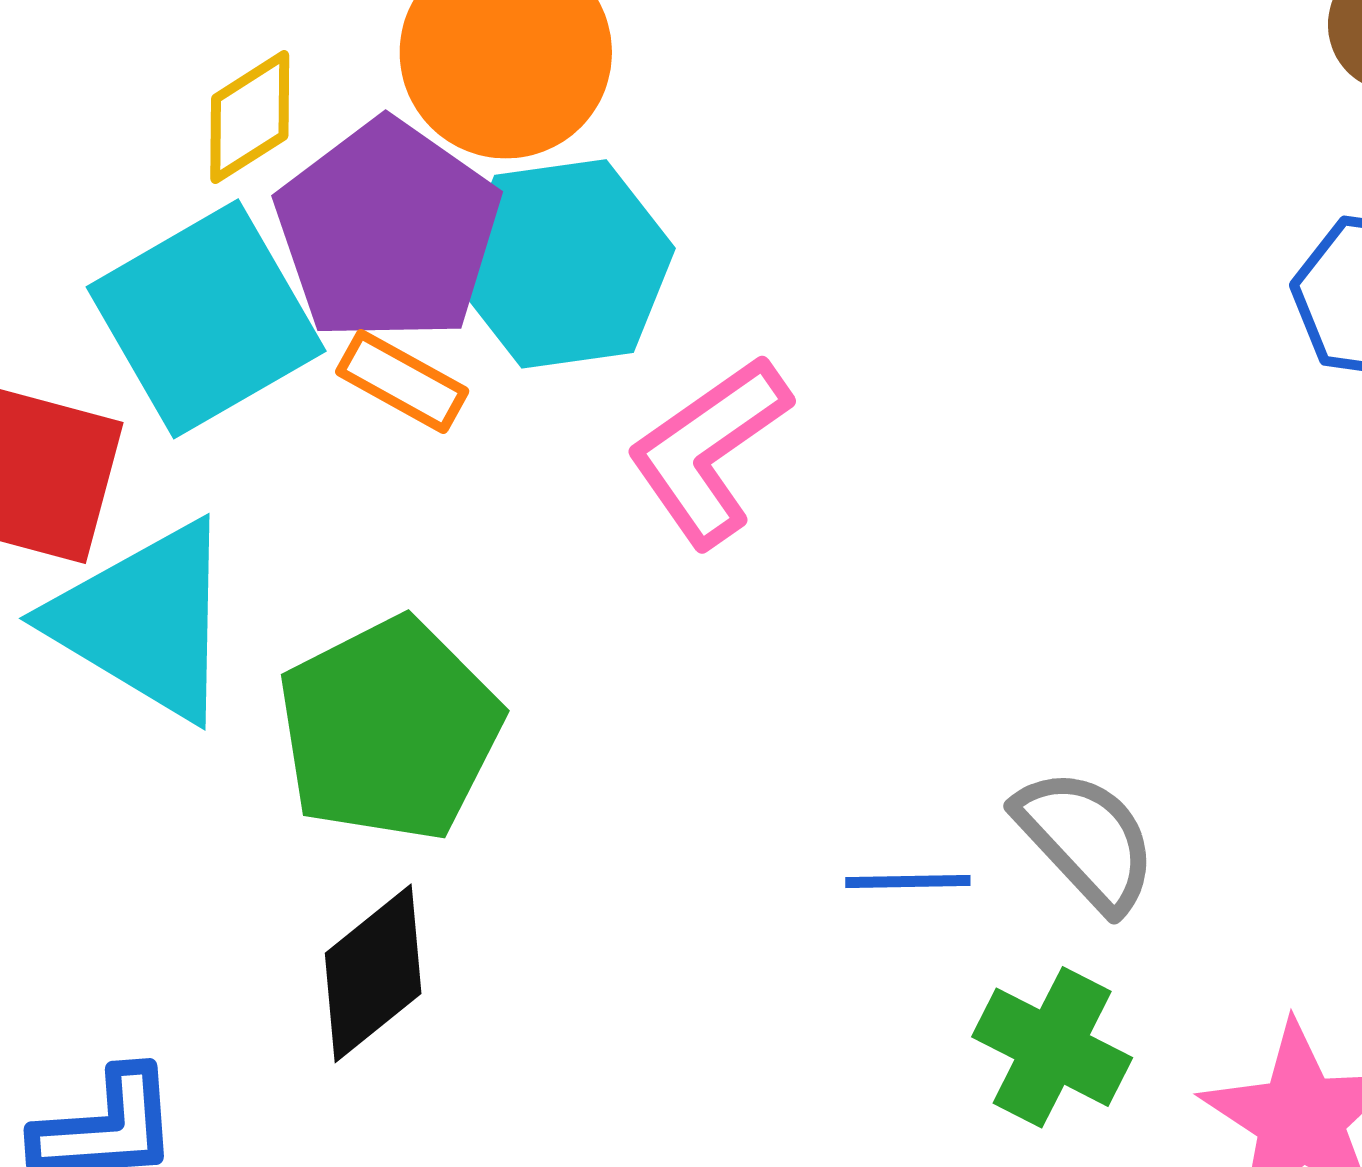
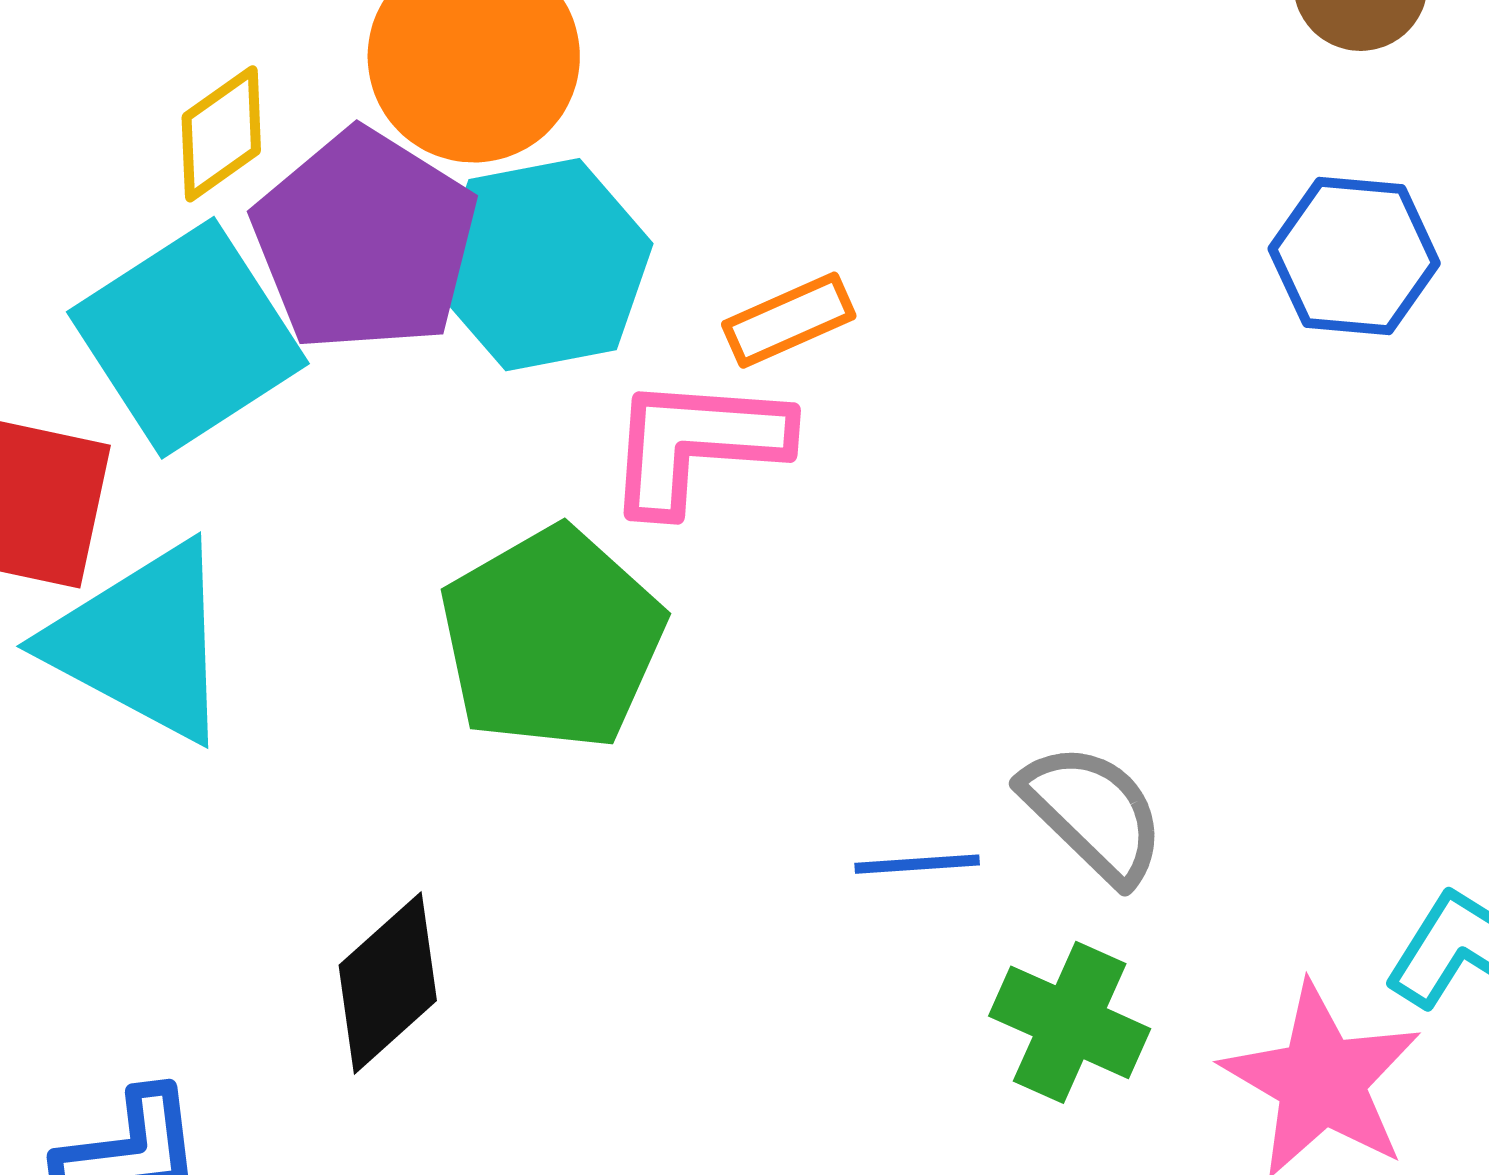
orange rectangle: (402, 381) -> (789, 320), moved, turned -50
pink L-shape: (709, 451) -> (697, 444), turned 42
green pentagon: (389, 730) -> (552, 639), moved

